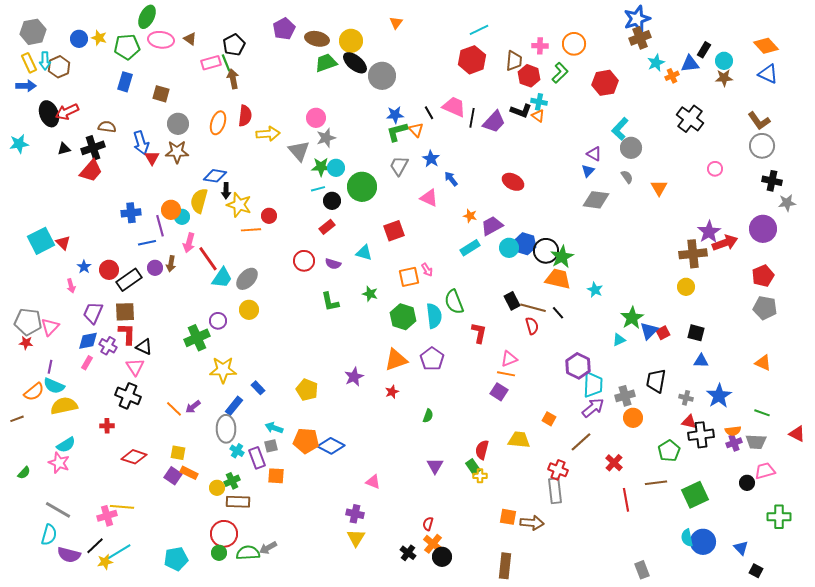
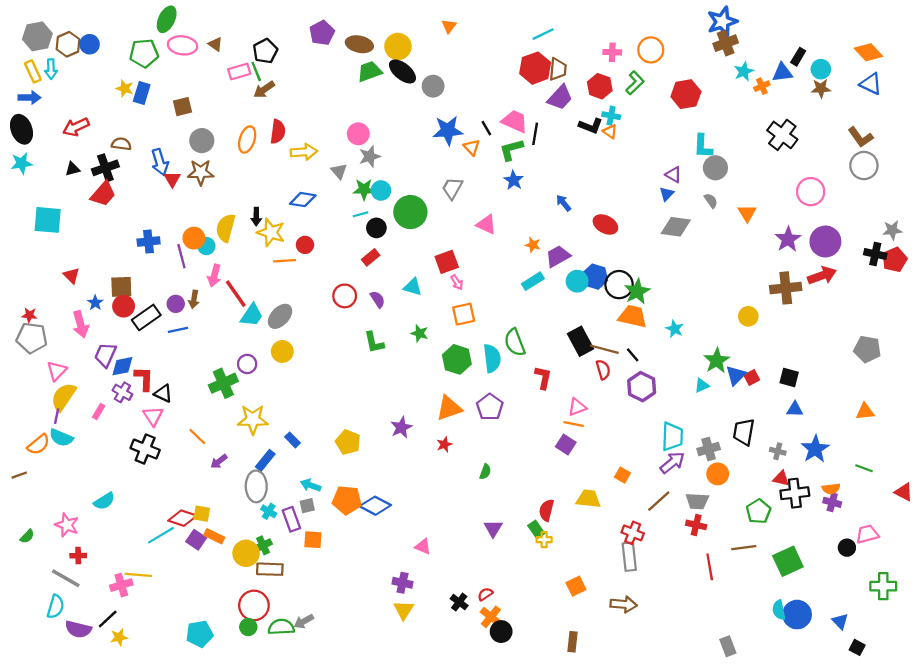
yellow star: (99, 38) -> (125, 88), moved
brown trapezoid: (514, 61) -> (558, 69), moved
brown hexagon: (59, 67) -> (68, 44), moved
gray circle: (382, 76) -> (433, 86), size x0.7
brown arrow: (233, 79) -> (264, 90), turned -114
brown square: (161, 94) -> (183, 107), turned -30
black ellipse: (49, 114) -> (22, 129), moved
blue star: (395, 115) -> (448, 130), size x1.5
purple trapezoid: (494, 122) -> (560, 98), moved
cyan L-shape: (620, 129) -> (703, 146), turned -40
green L-shape: (397, 132) -> (511, 150), moved
gray triangle: (299, 151) -> (339, 171), size x0.7
blue star: (431, 159) -> (514, 180), moved
pink circle: (715, 169) -> (811, 192), size x1.6
blue diamond: (215, 176) -> (303, 200), moved
blue arrow: (451, 179) -> (563, 203), moved
black cross: (772, 181) -> (875, 254), moved
red ellipse: (513, 182) -> (605, 224), moved
purple circle: (763, 229) -> (825, 242), moved
purple star: (709, 232) -> (788, 239), moved
cyan square: (41, 241) -> (48, 220), moved, turned 32
blue line: (147, 243) -> (178, 330), moved
purple semicircle: (333, 264) -> (378, 299), turned -140
pink arrow: (427, 270) -> (457, 282), moved
red pentagon: (763, 276) -> (895, 260), moved
pink arrow: (71, 286) -> (80, 324), size x1.6
yellow circle: (686, 287) -> (748, 316), moved
black rectangle: (512, 301) -> (580, 341), size x1.4
brown square: (125, 312) -> (121, 287), moved
gray pentagon: (28, 322) -> (32, 338), moved
blue diamond: (88, 341) -> (122, 366), moved
red star: (26, 343) -> (29, 315), moved
orange triangle: (763, 363) -> (865, 412), turned -30
purple hexagon: (578, 366) -> (642, 387), moved
yellow semicircle: (64, 406) -> (63, 397), moved, turned -44
orange line: (174, 409) -> (197, 437), moved
red cross: (107, 426) -> (78, 556), moved
gray trapezoid: (756, 442) -> (697, 501), moved
purple cross: (734, 443) -> (832, 502), turned 35
cyan semicircle: (66, 445) -> (104, 501), moved
red diamond: (134, 457) -> (183, 518), moved
red cross: (614, 463) -> (696, 525), turned -30
yellow circle: (217, 488) -> (246, 553), size x1.5
orange square: (508, 517) -> (576, 586), turned -36
brown arrow: (532, 523) -> (624, 604), moved
red semicircle: (428, 524) -> (485, 594), turned 40
cyan line: (119, 552) -> (161, 535), moved
black cross: (408, 553) -> (459, 602), moved
brown rectangle: (505, 566) -> (573, 642), size x0.7

